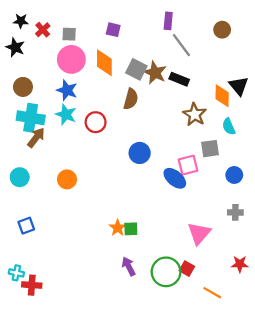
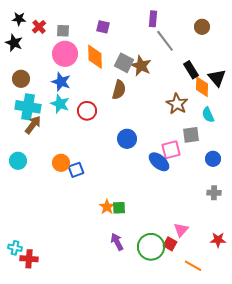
black rectangle: (179, 79) -> (191, 70), moved, turned 36
blue square: (26, 226) -> (76, 170), moved
pink triangle: (199, 233) -> (181, 230), moved, size x0.7

